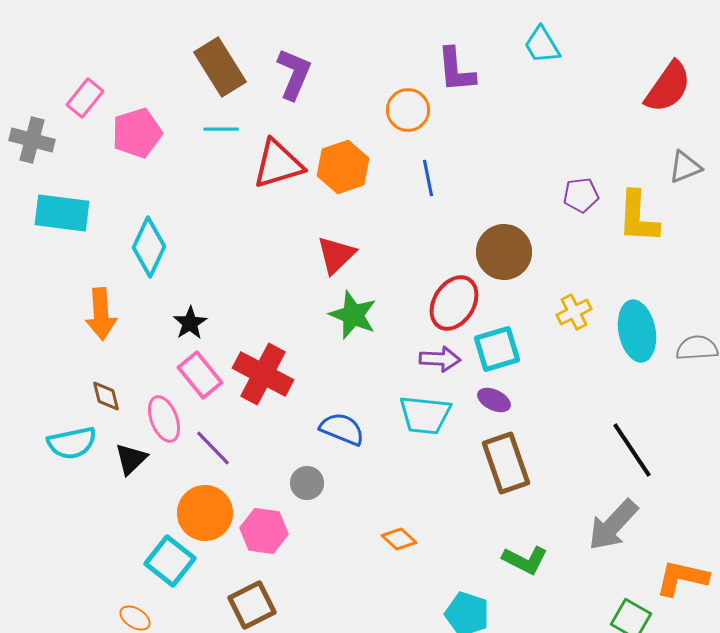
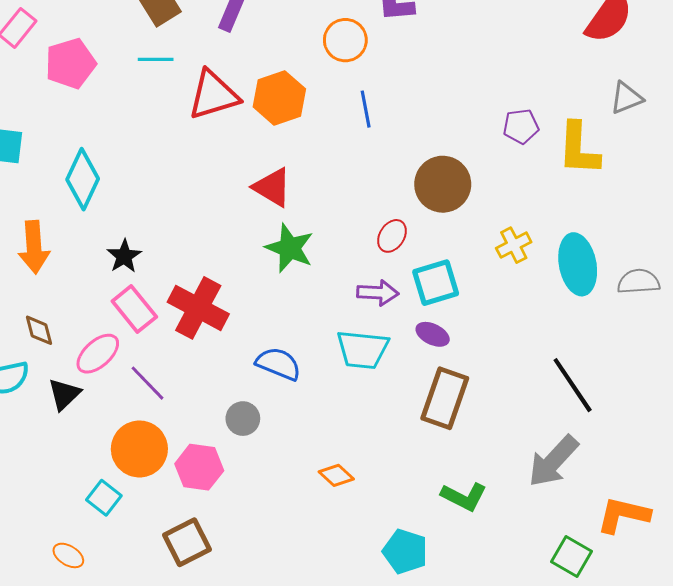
red triangle: (336, 255) -> (272, 187), turned -45
red ellipse: (454, 303) -> (392, 236), size x0.6
pink ellipse: (164, 419) -> (98, 354), turned 69
brown rectangle: (506, 463) -> (445, 398), turned 38
cyan square: (170, 561) -> (104, 498), size x0.7

